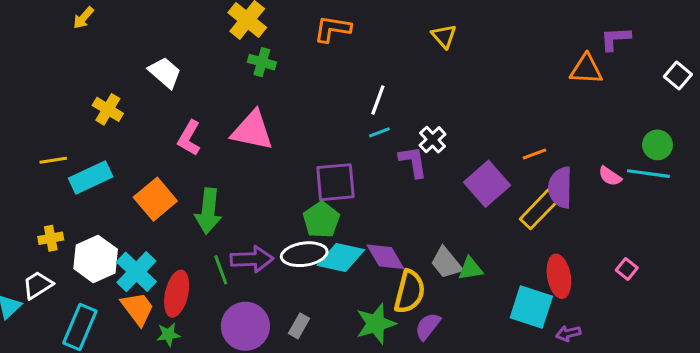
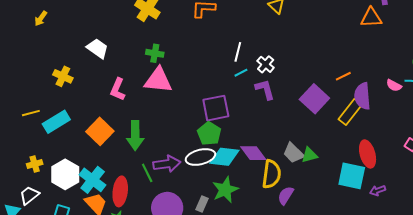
green cross: (262, 62) -> (155, 53), moved
white cross: (433, 140) -> (266, 64), moved
green star: (376, 324) -> (225, 190), moved

